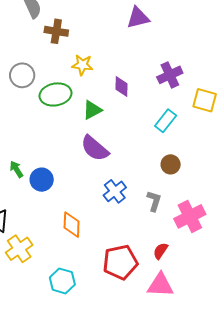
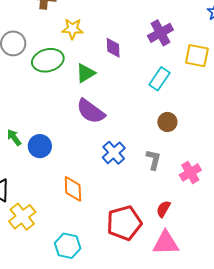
pink cross: (190, 216) -> (190, 173), size x0.7

